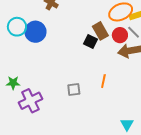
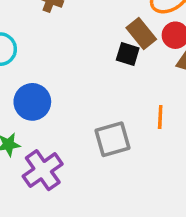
blue circle: (35, 32) -> (32, 102), moved
gray square: (74, 89) -> (112, 139), size x1.5

